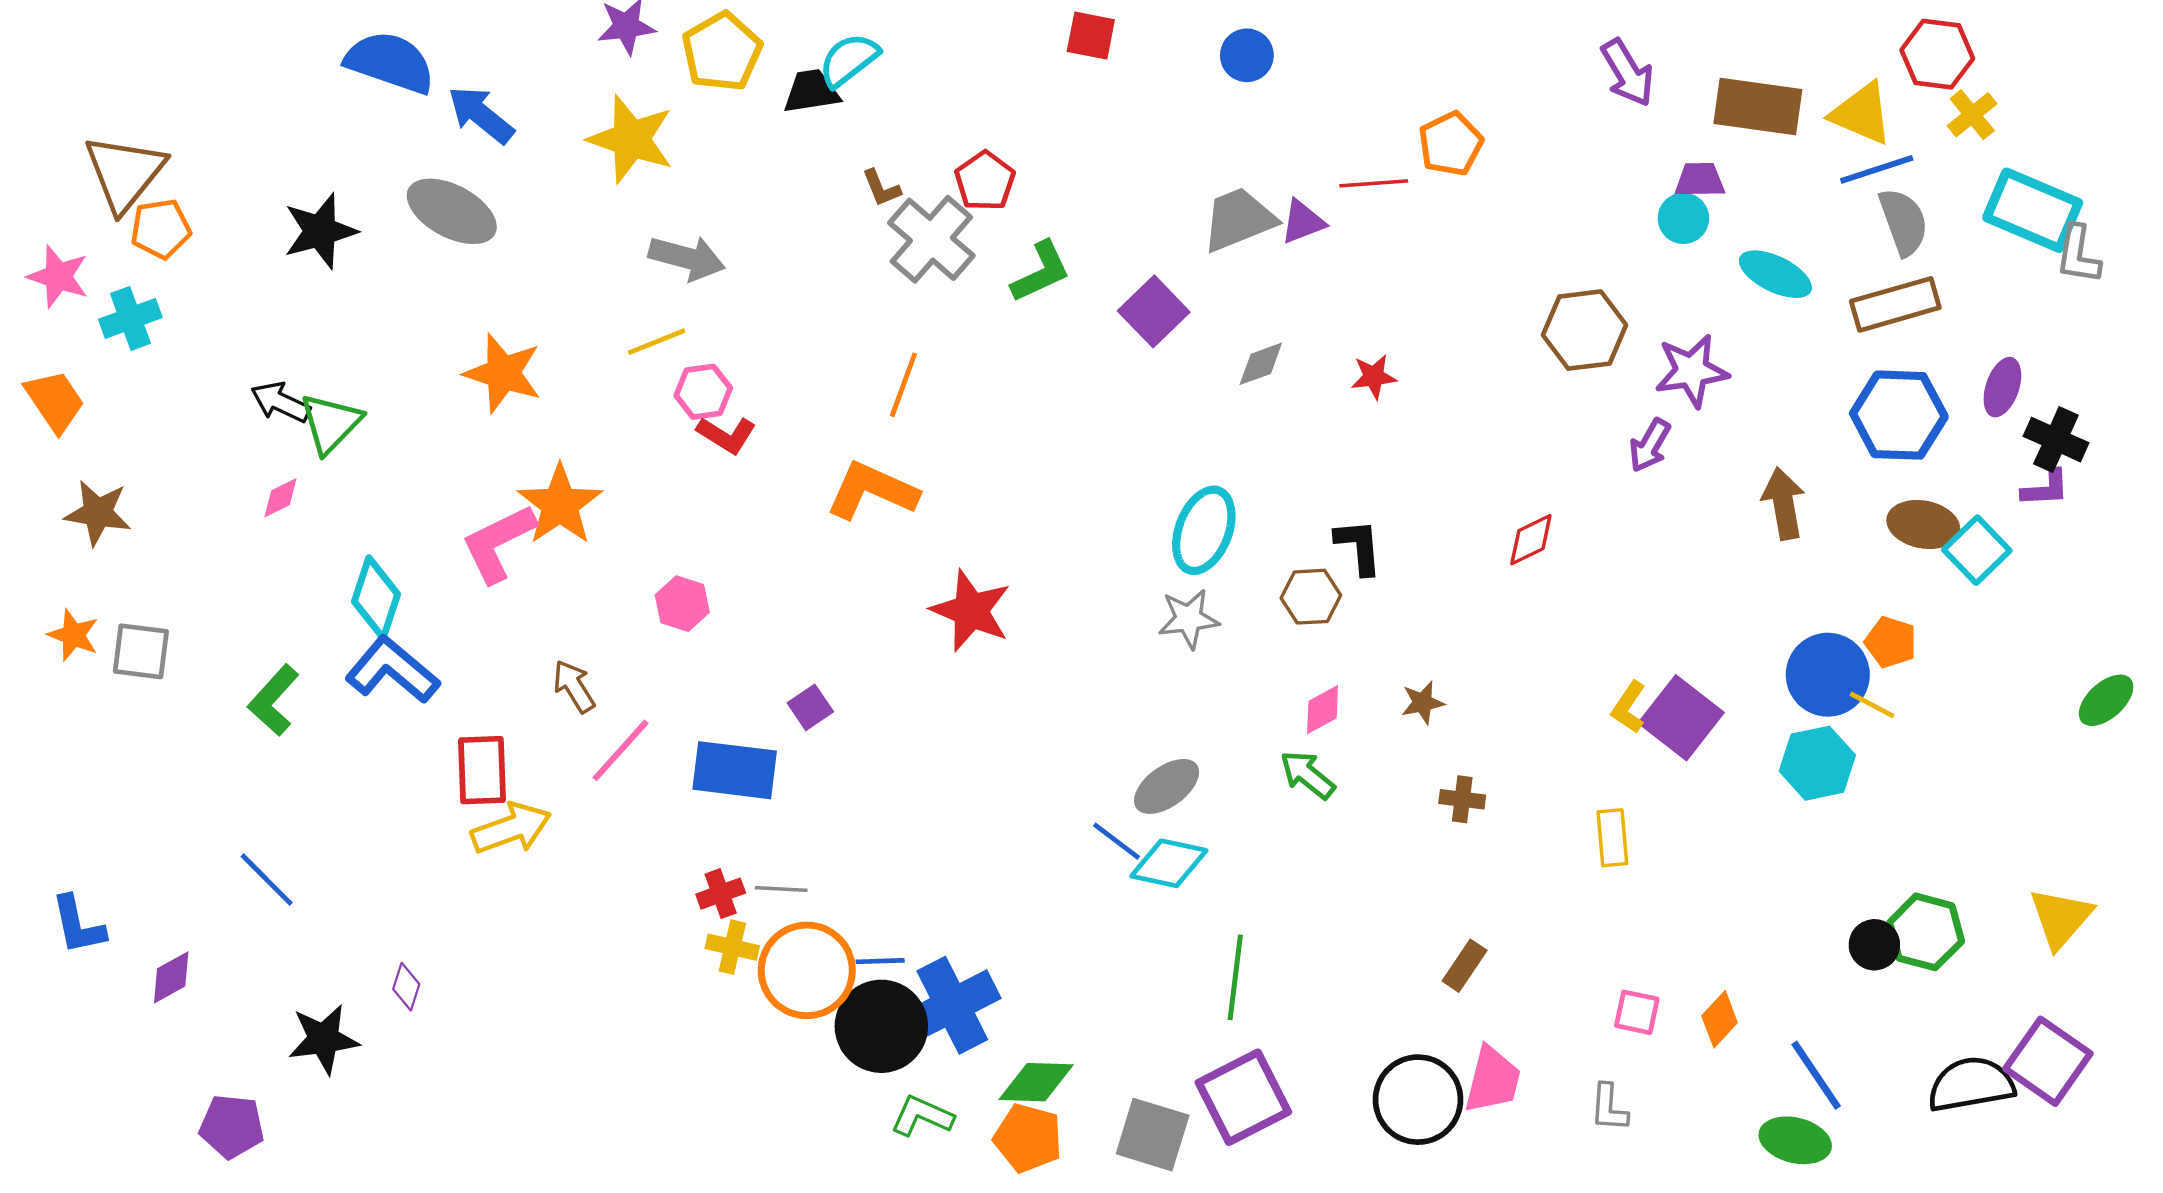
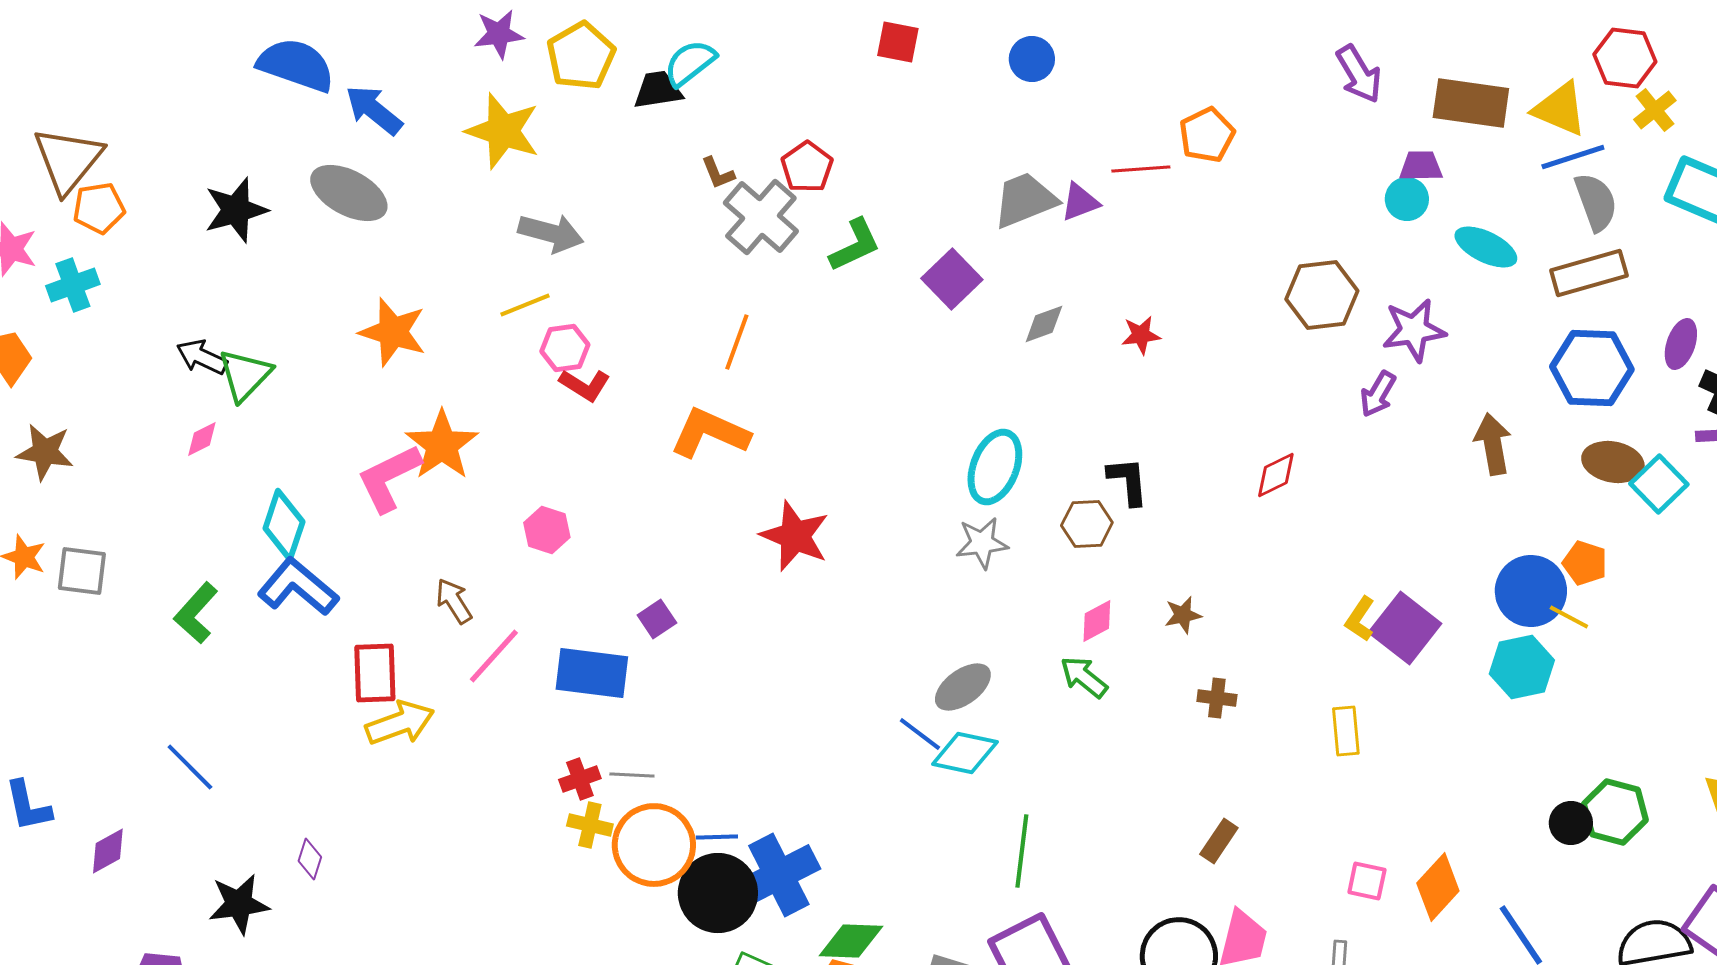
orange diamond: (1720, 1019) -> (1438, 887), size x1.4

